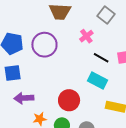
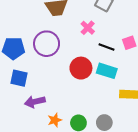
blue square: (13, 73) -> (19, 78), turned 30
red circle: (69, 100) -> (81, 68), moved

